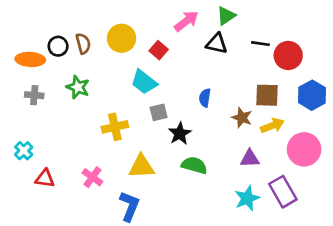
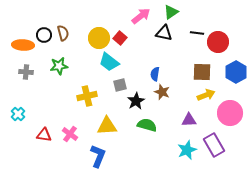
yellow circle: (122, 38) -> (99, 38), moved
green star: (78, 87) -> (59, 66), turned -30
brown star: (242, 118) -> (162, 92), moved
red triangle: (45, 178) -> (44, 135), moved

